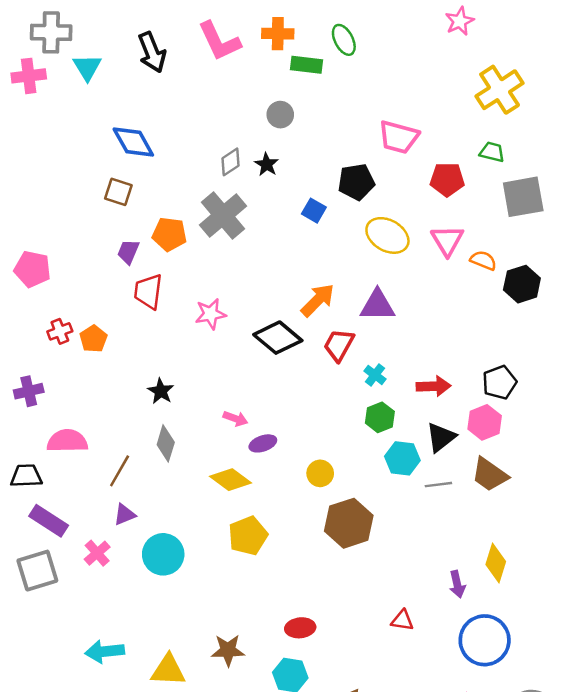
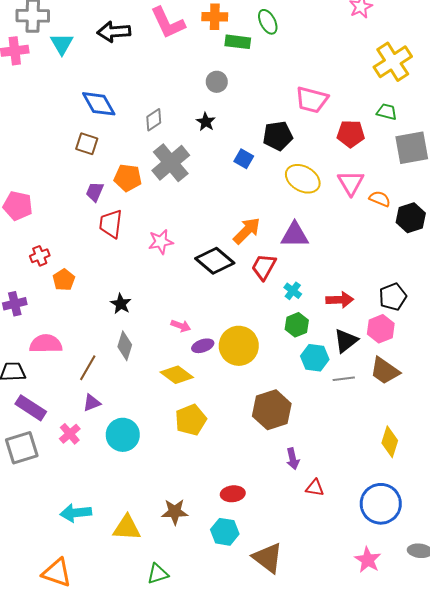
black arrow: (152, 52) -> (114, 32), turned 108
gray diamond: (230, 162) -> (154, 120), moved
orange pentagon: (93, 339) -> (64, 280), moved
yellow circle: (320, 473) -> (239, 346), moved, size x1.8
purple arrow: (457, 584) -> (293, 459), moved

